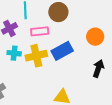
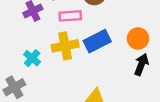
orange circle: (95, 37) -> (138, 39), moved
cyan cross: (14, 53) -> (32, 58), moved, turned 32

